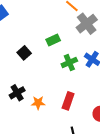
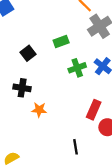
black cross: (17, 93) -> (22, 88), moved, turned 35
red rectangle: (68, 101) -> (94, 110), moved

